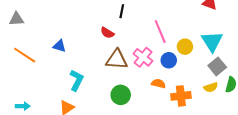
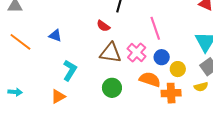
yellow circle: (185, 47) -> (178, 69), moved
orange semicircle: (158, 84) -> (150, 79), size x1.5

